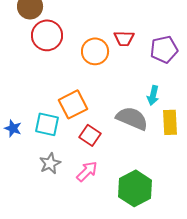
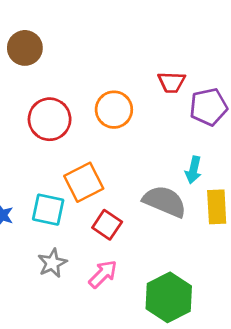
red circle: (47, 35) -> (50, 119), moved
red trapezoid: (124, 38) -> (171, 82), moved

